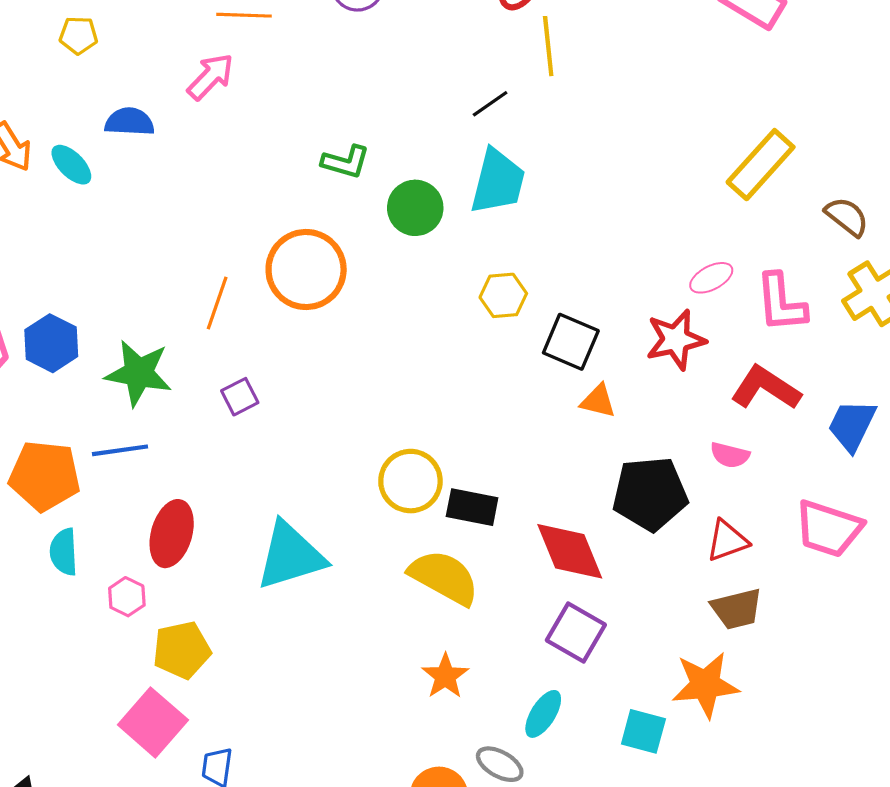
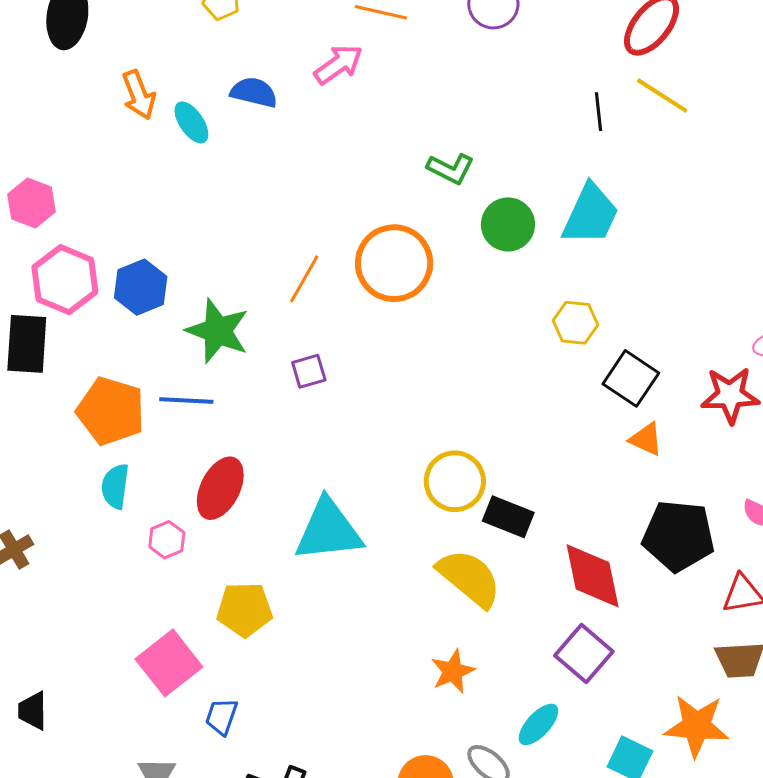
yellow line: (548, 46) -> (662, 96), turned -62
black line: (490, 104) -> (598, 112), moved, turned -72
yellow pentagon: (182, 650) -> (245, 609), moved

